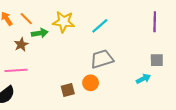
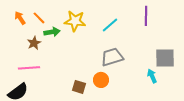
purple line: (155, 22) -> (146, 16), moved
gray square: (157, 60) -> (165, 58), size x1.5
cyan arrow: (143, 79) -> (152, 76), turned -88
brown square: (68, 90) -> (79, 87), turned 32

